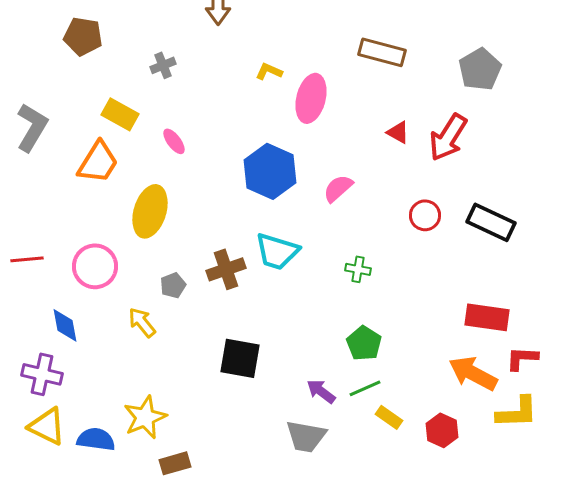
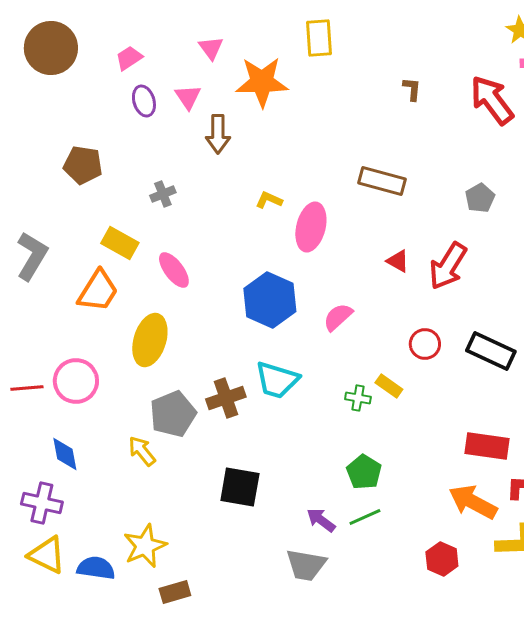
gray pentagon: (480, 69) -> (480, 198), size x0.7
pink ellipse: (174, 141) -> (174, 270), size x1.4
pink circle: (95, 266) -> (76, 381), moved
gray pentagon: (173, 285) -> (173, 414), size x1.8
yellow rectangle: (389, 417) -> (389, 386), moved

